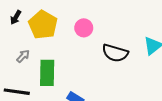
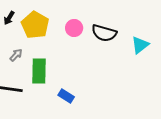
black semicircle: (115, 53) -> (104, 33), moved

